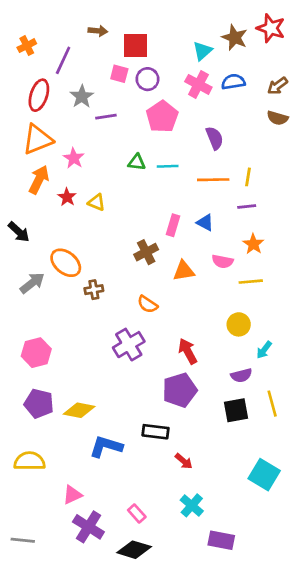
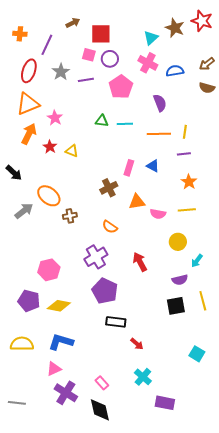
brown arrow: (98, 31) -> (73, 23), turned -32
orange cross: (27, 46) -> (20, 34), turned 32
blue semicircle: (233, 82) -> (175, 71), moved
purple line: (106, 117) -> (86, 80), moved
pink semicircle: (223, 261) -> (158, 214), moved
pink hexagon: (36, 353) -> (49, 270), moved
purple pentagon: (180, 390) -> (105, 291), moved, turned -30
blue L-shape: (106, 446) -> (61, 342), moved
cyan square: (264, 475) -> (197, 354), size x0.7
black diamond: (134, 550) -> (100, 410), turned 60

